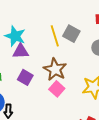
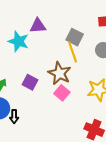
yellow line: (55, 36) -> (73, 52), moved
purple triangle: (21, 51) -> (38, 26), moved

